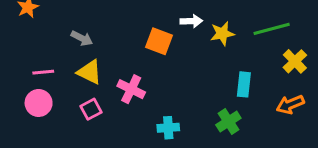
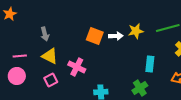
white arrow: (191, 21) -> (116, 36), moved
gray arrow: (82, 38) -> (45, 34), turned 48

